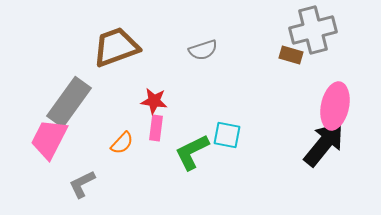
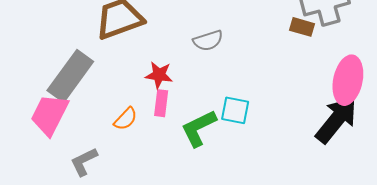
gray semicircle: (203, 50) -> (208, 41), moved

